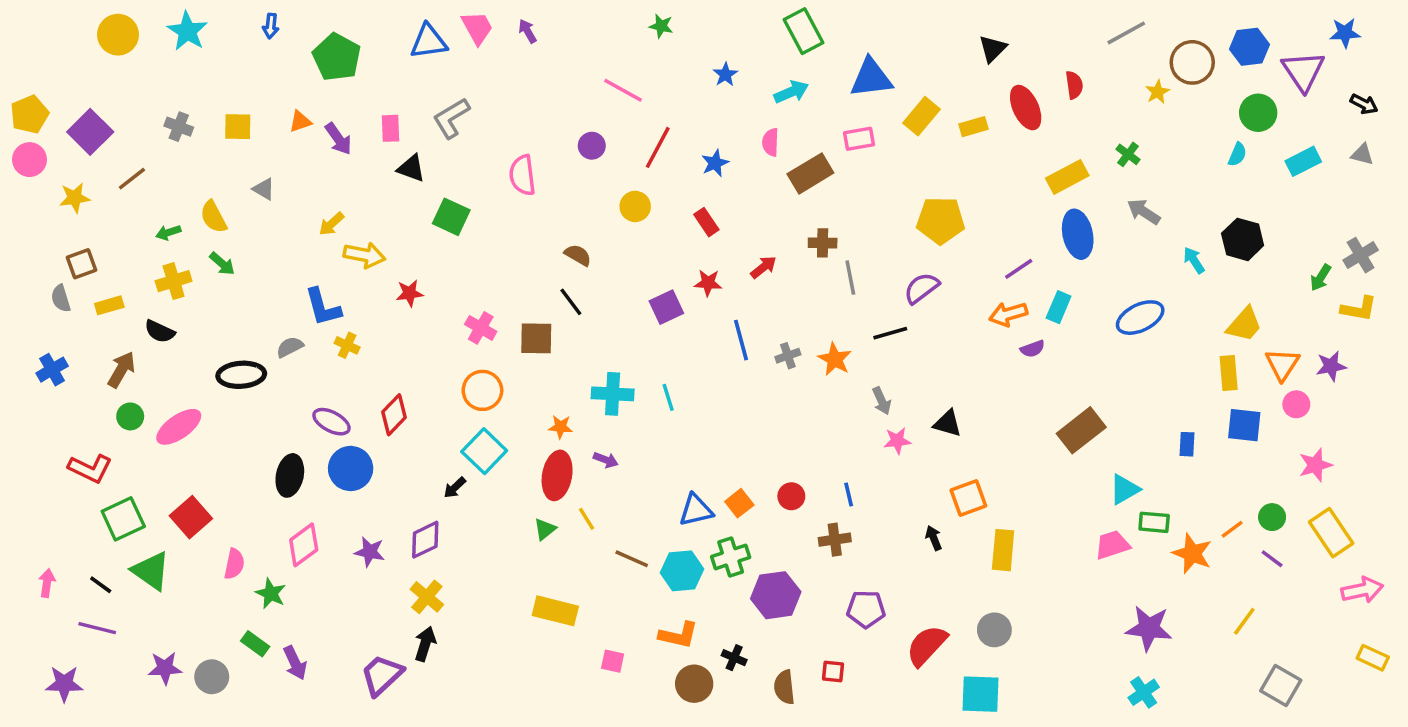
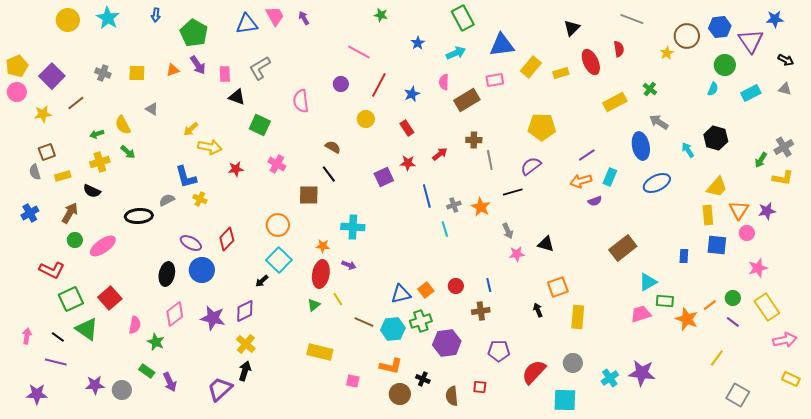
gray line: (1126, 33) -> (632, 19), moved, turned 50
purple arrow: (338, 139) -> (198, 65), moved
blue ellipse: (1078, 234) -> (641, 146), moved
pink cross: (481, 328) -> (277, 164), moved
cyan line: (668, 397) -> (445, 229), moved
purple star: (370, 552) -> (213, 318), size x1.4
purple star: (1149, 628) -> (642, 373), moved
cyan cross: (1144, 692) -> (610, 378), moved

